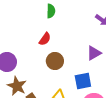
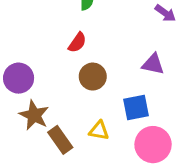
purple triangle: (94, 53) -> (153, 64), turned 42

